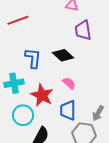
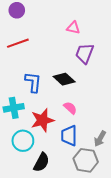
purple trapezoid: (83, 30) -> (85, 53), turned 30
red star: (42, 95) -> (42, 120), turned 30

